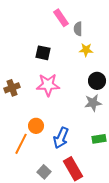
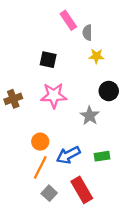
gray star: (93, 103) -> (90, 116), moved, turned -30
blue arrow: (61, 138) -> (68, 155), turned 40
green rectangle: (99, 139) -> (102, 156), moved
orange line: (21, 144) -> (40, 167), moved

